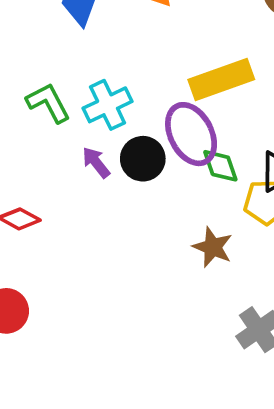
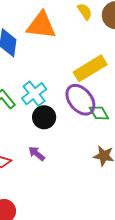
black circle: (143, 159) -> (44, 117), moved
purple arrow: (96, 162) -> (37, 154), moved

